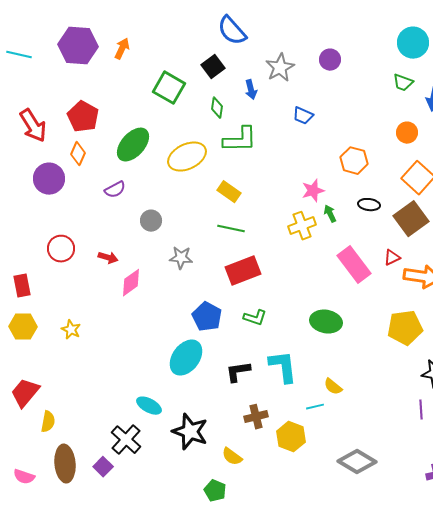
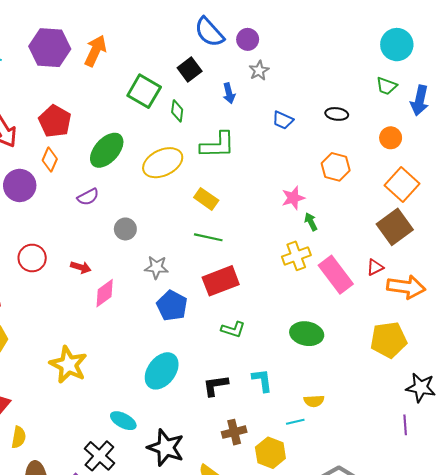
orange arrow: (122, 49) -> (95, 51), size x1.4
purple circle: (330, 60) -> (248, 39), moved
gray star: (280, 68) -> (259, 70), size x0.7
green diamond: (217, 108) -> (177, 111), moved
black ellipse: (369, 205) -> (337, 114), moved
yellow cross: (302, 226) -> (296, 256), moved
blue pentagon: (207, 317) -> (172, 306), moved
yellow star: (71, 330) -> (68, 365), moved, size x1.8
cyan L-shape: (283, 367) -> (262, 380), size x0.7
yellow semicircle: (333, 387) -> (314, 401), turned -42

